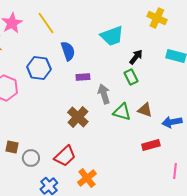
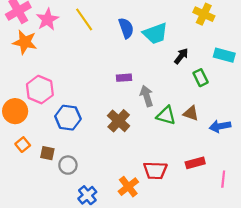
blue semicircle: (68, 51) -> (126, 28), moved
blue hexagon: (39, 68) -> (68, 118), moved
green rectangle: (131, 77) -> (201, 78), moved
red rectangle: (151, 145) -> (195, 163), moved
red trapezoid: (65, 156) -> (155, 170), moved, turned 45

